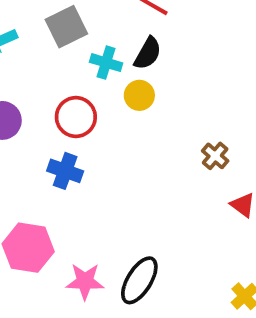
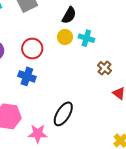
cyan cross: (106, 63) -> (86, 38), moved
black ellipse: (139, 280) -> (63, 114), moved

